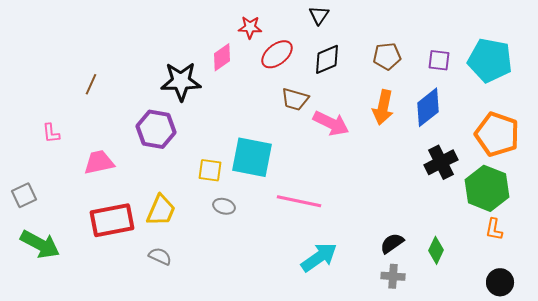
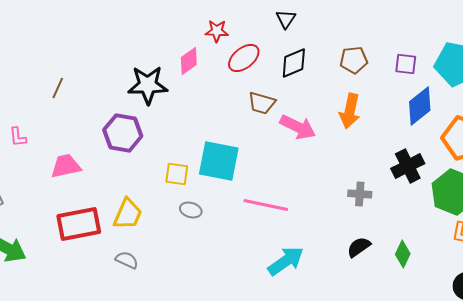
blue diamond: (428, 107) -> (420, 106), moved
gray cross: (393, 276) -> (360, 194), moved

